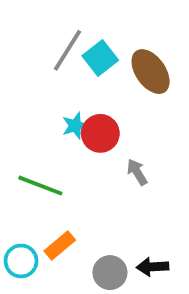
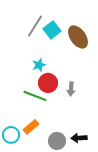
red circle: (100, 133) -> (48, 83), moved
gray arrow: (137, 172) -> (71, 89), turned -144
green line: (40, 186) -> (35, 96), moved

